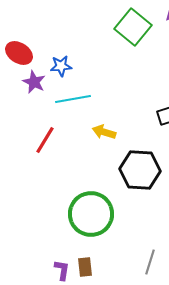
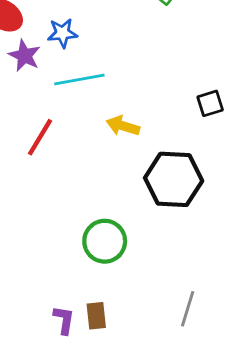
green circle: (91, 214) -> (105, 241), size x0.7

